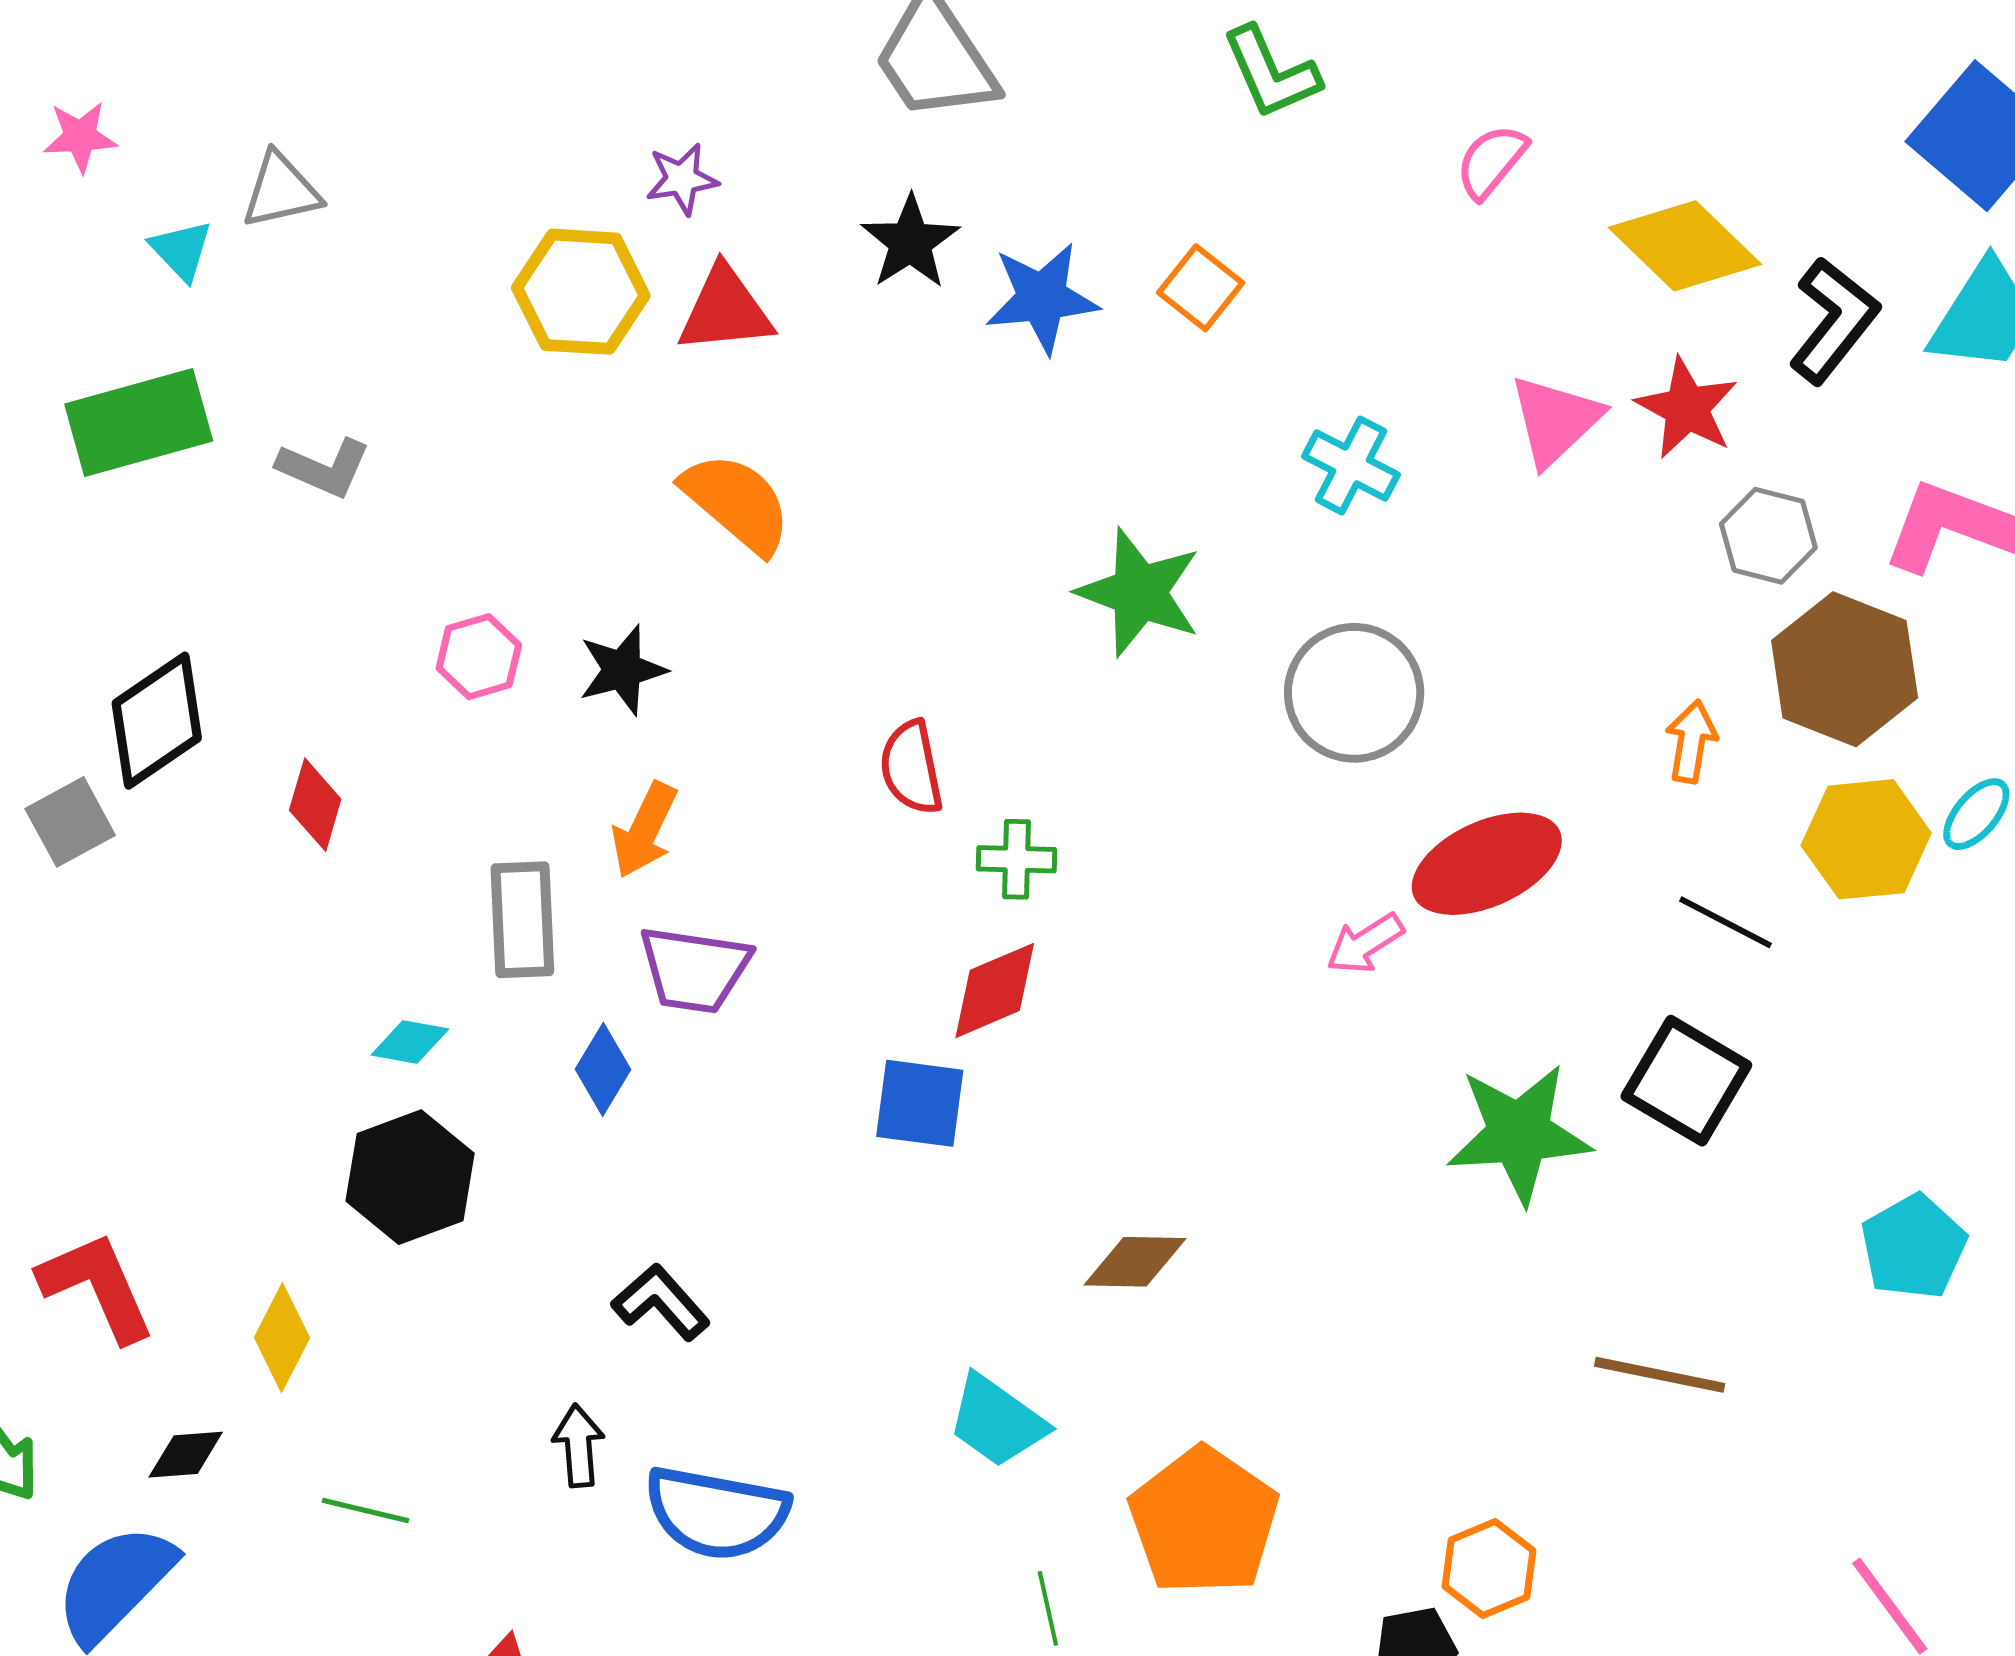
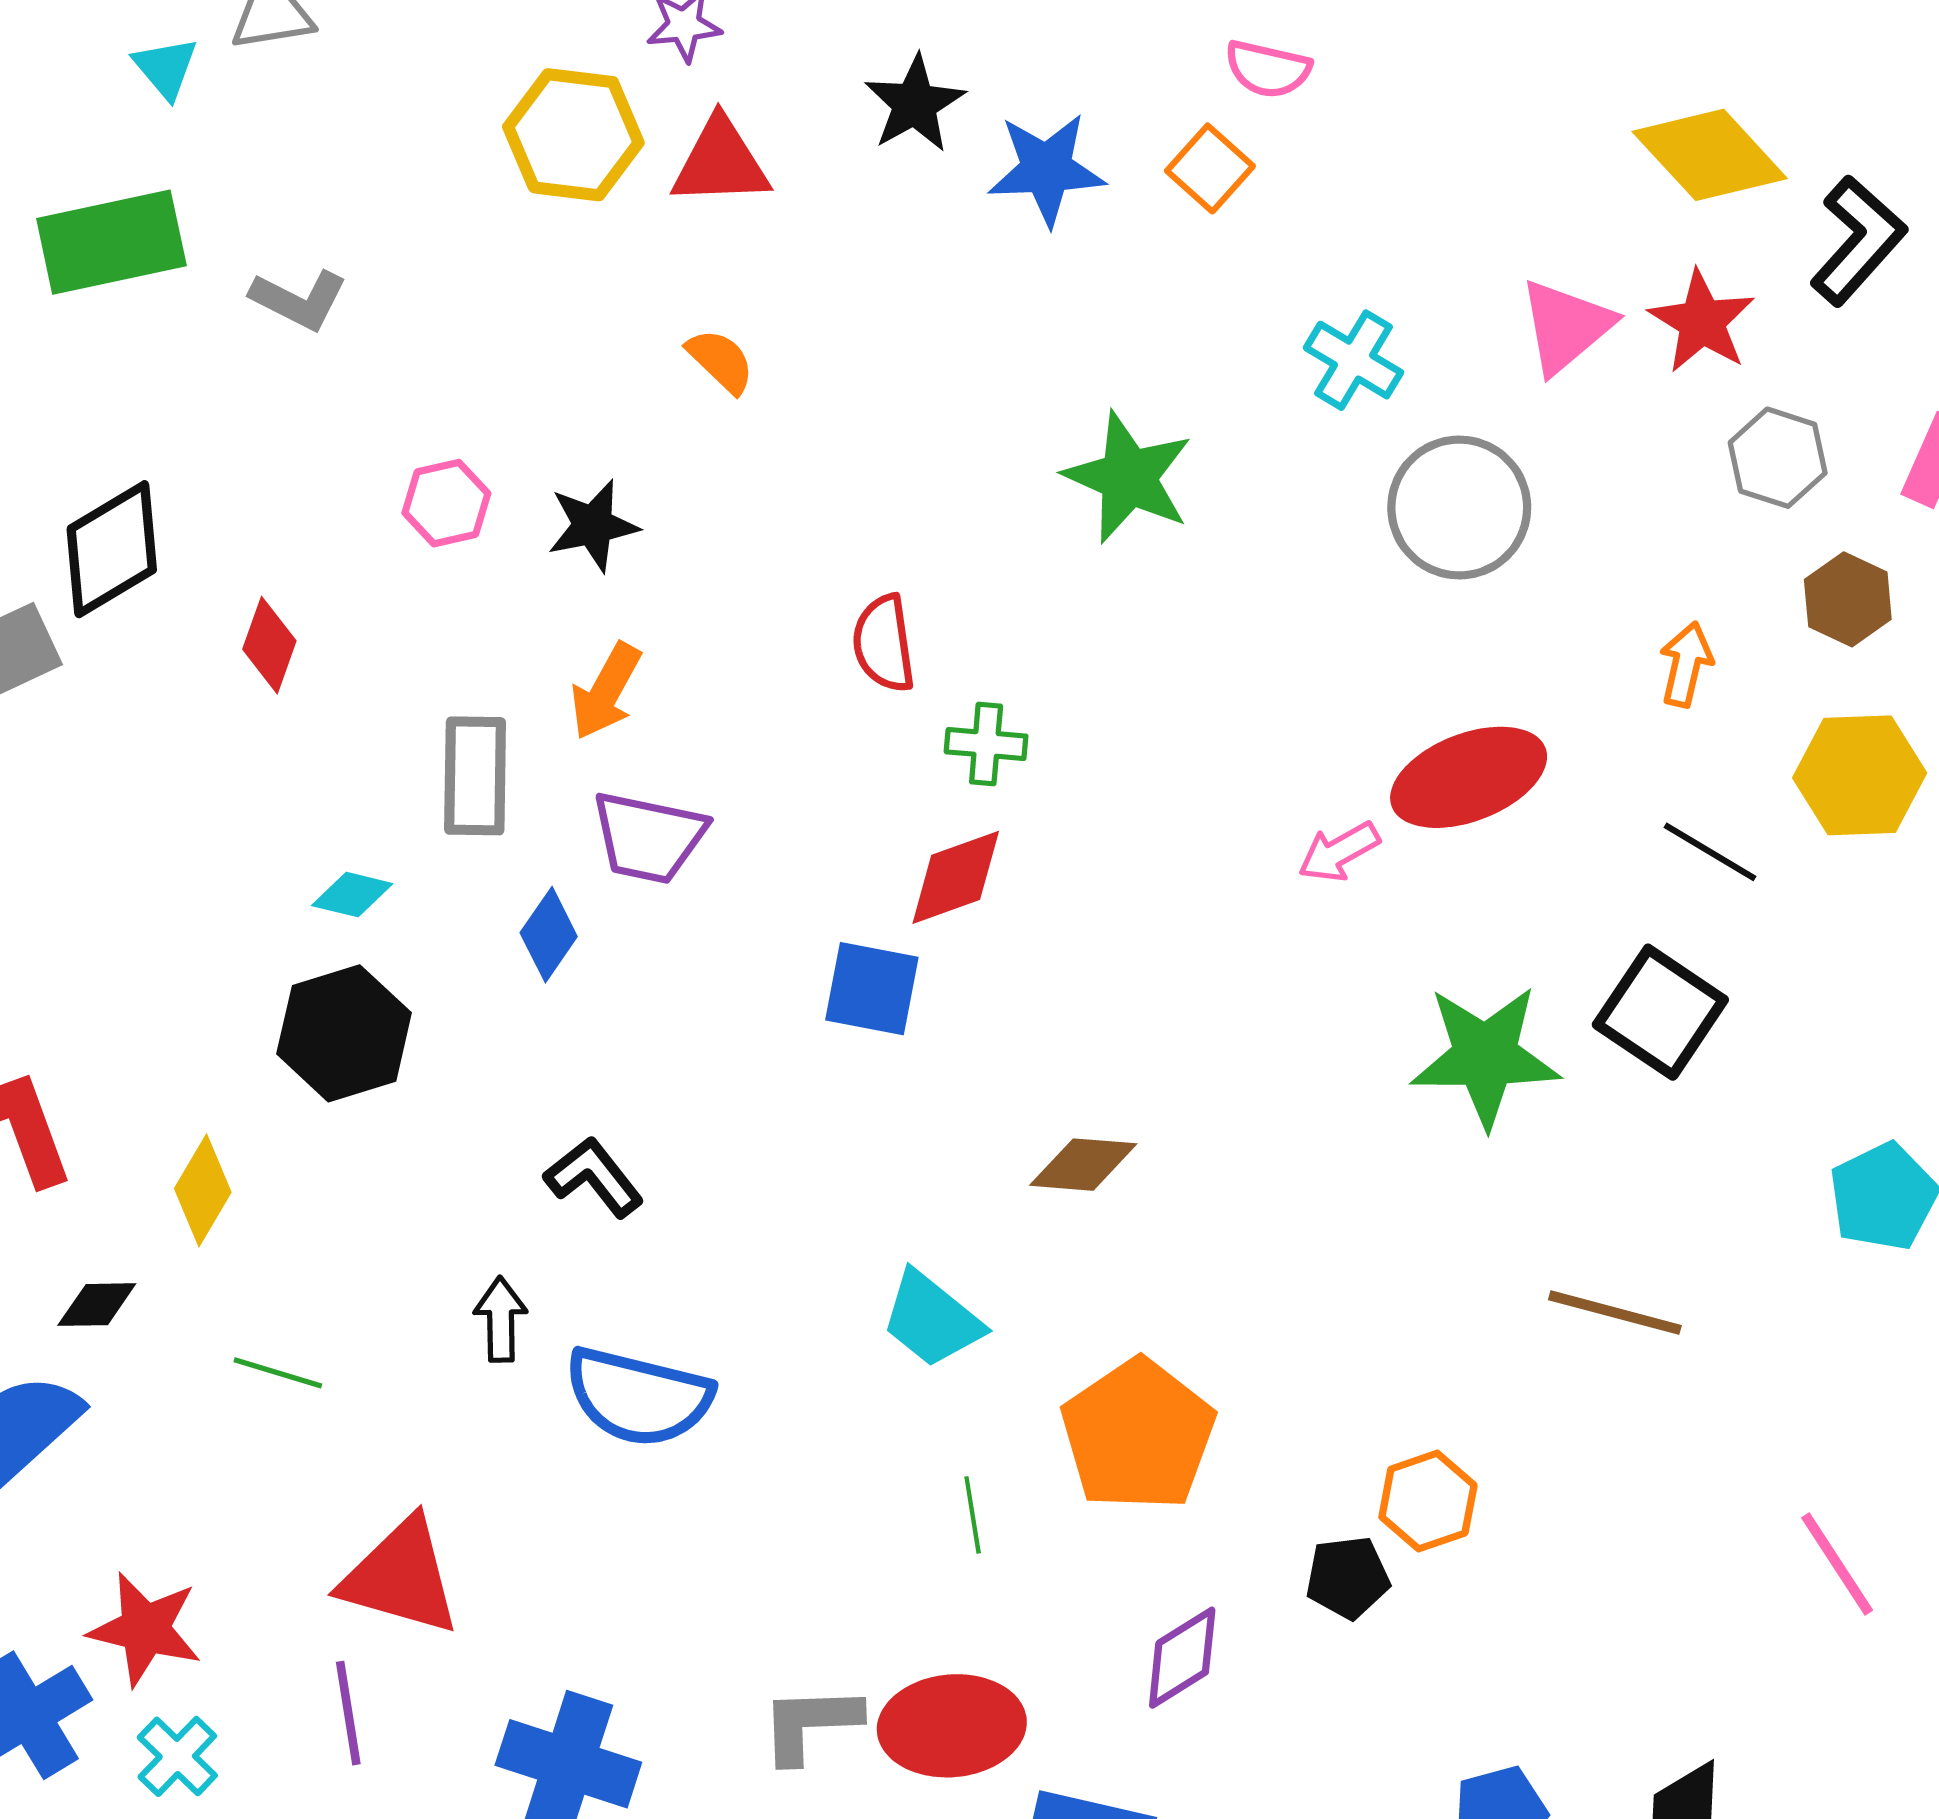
pink semicircle: (1491, 161) -> (1268, 69), moved, turned -120
orange semicircle: (737, 503) -> (721, 361), size x0.6
brown hexagon: (1845, 669) -> (1848, 599), size x0.6
gray circle: (1354, 693) -> (1459, 508), moved

